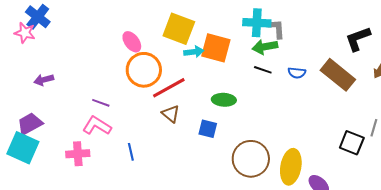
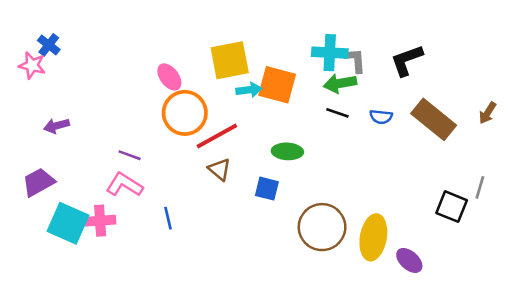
blue cross: (38, 17) -> (49, 45), size x0.7
yellow square: (179, 29) -> (230, 60), turned -32
black L-shape: (358, 39) -> (407, 60), moved
cyan square: (23, 148) -> (68, 223), moved

